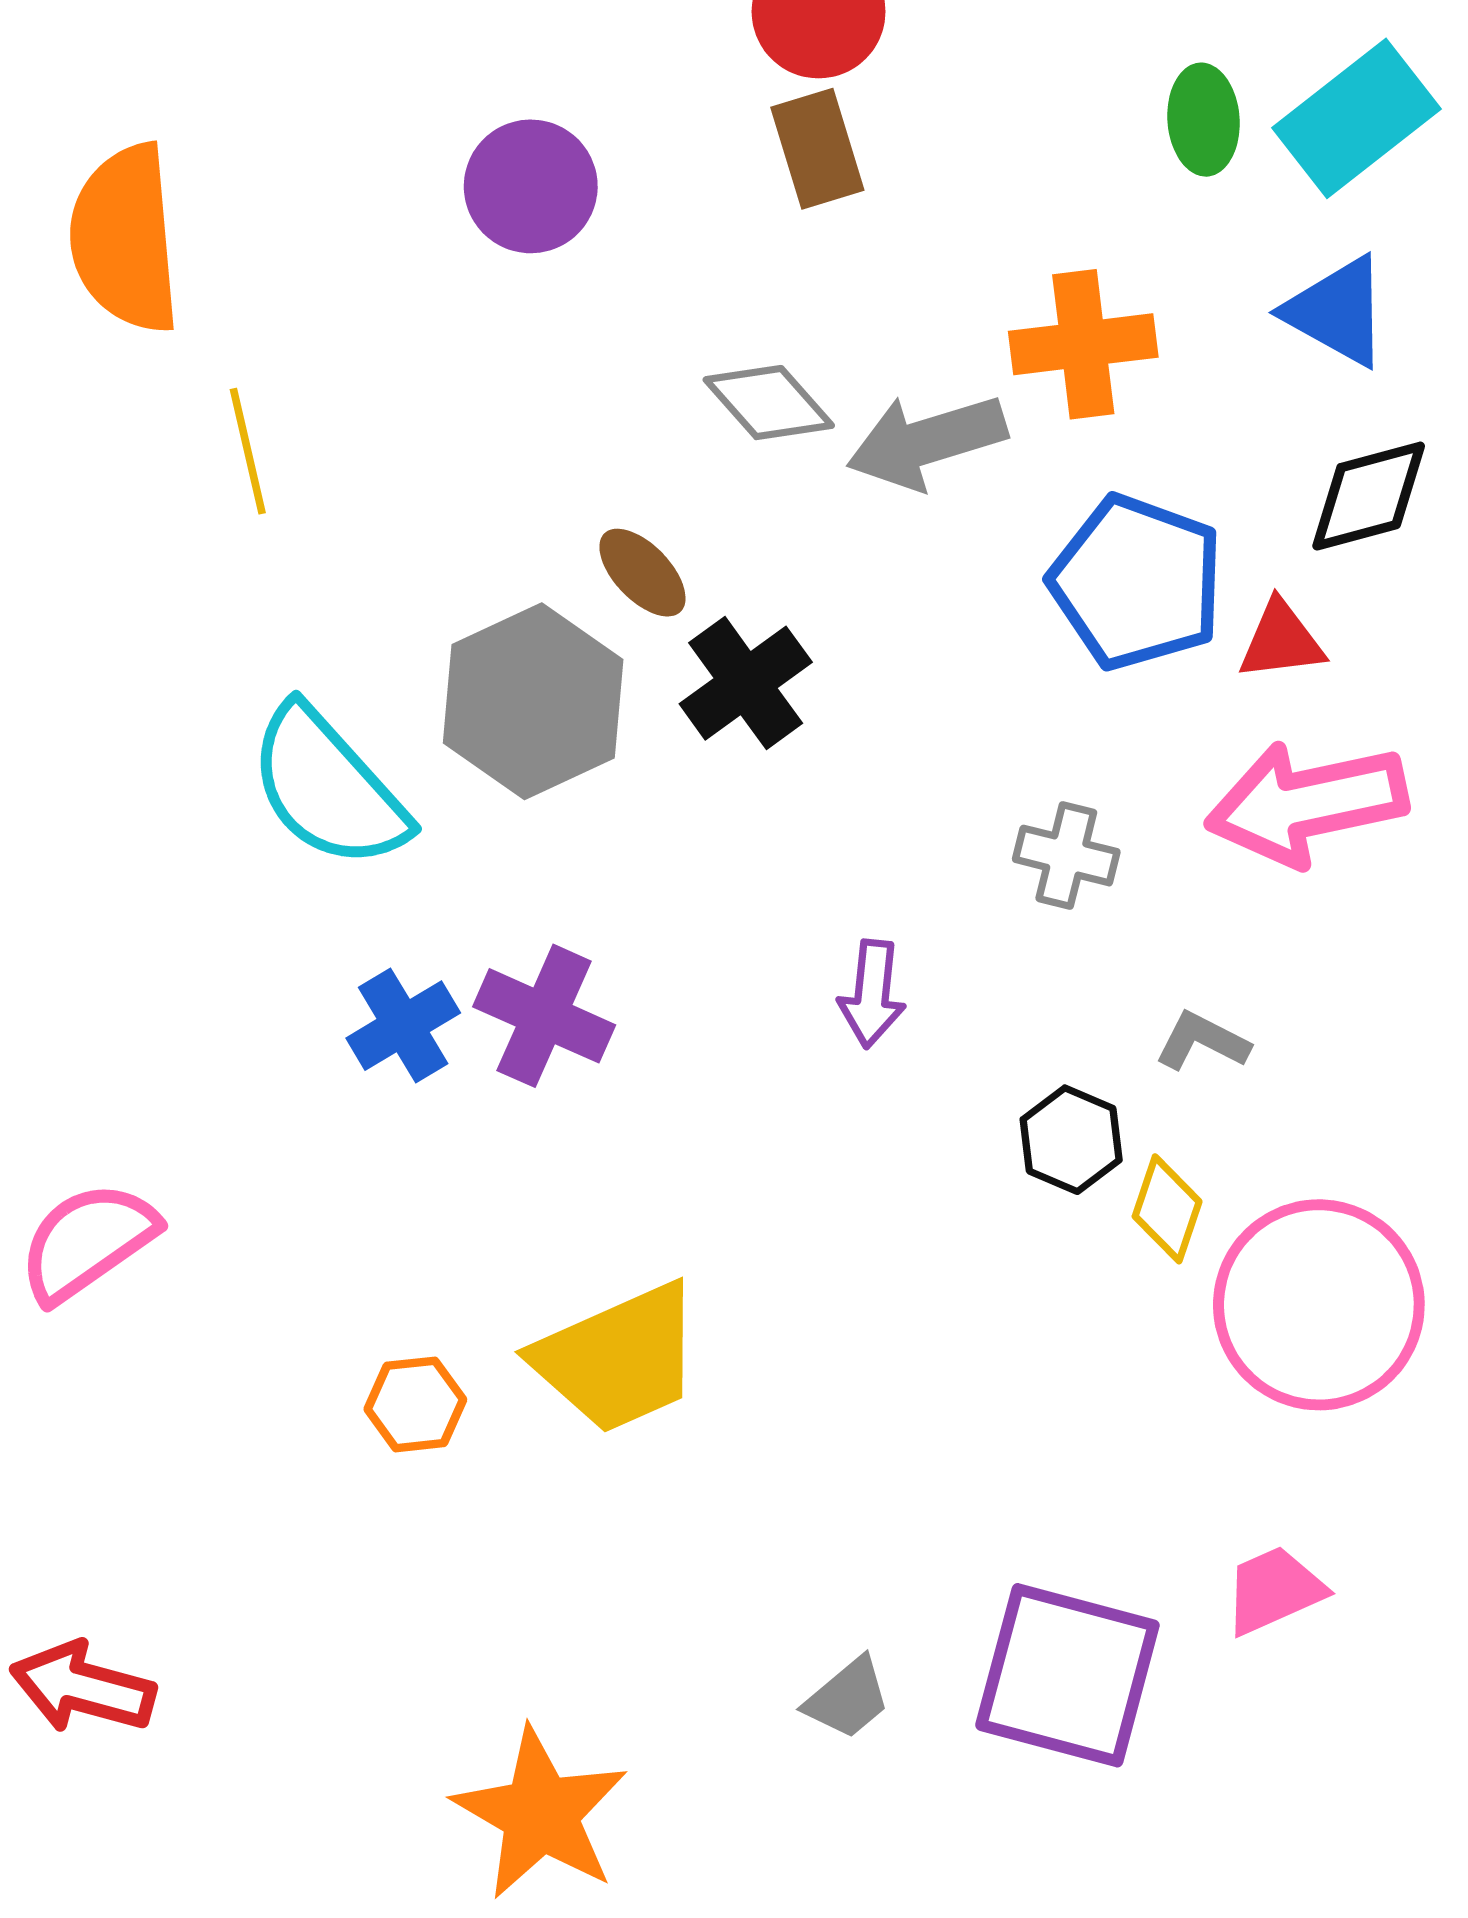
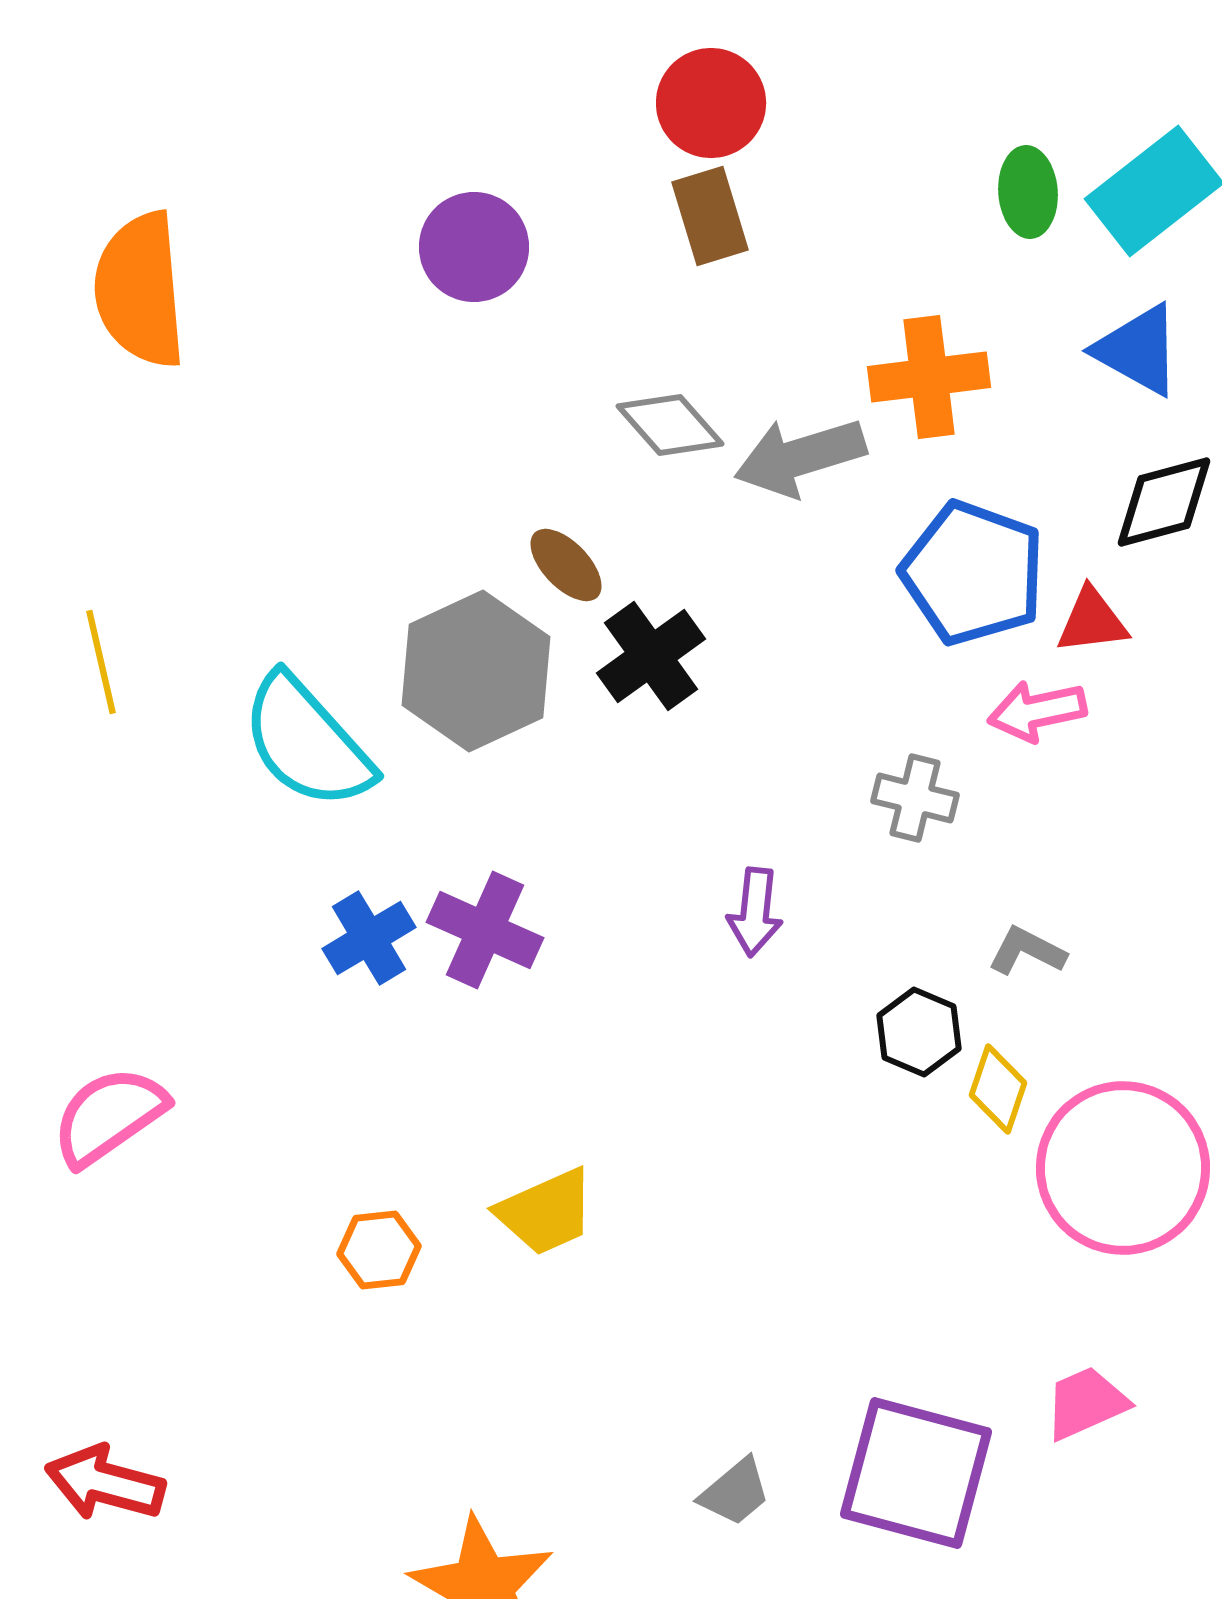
yellow line: (248, 451) -> (101, 662), moved
pink arrow: (1307, 803) -> (1037, 711), moved, size x0.6
yellow trapezoid: (618, 1358) -> (546, 1212), size x0.7

